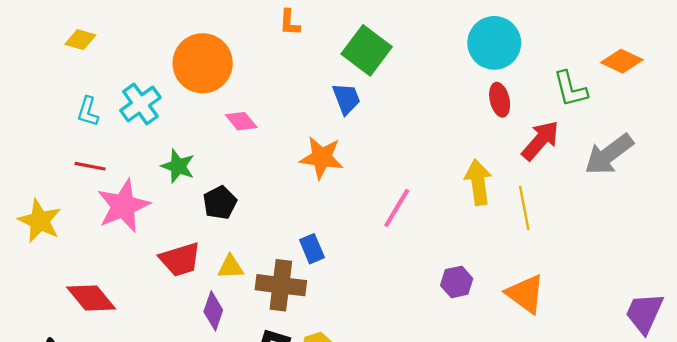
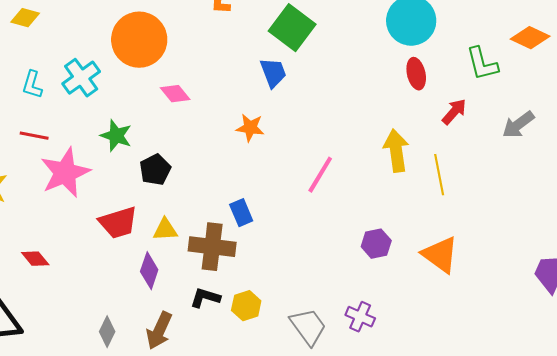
red arrow: (540, 140) -> (454, 112), size x0.7
gray arrow: (609, 154) -> (518, 125), size x0.7
orange star: (322, 158) -> (250, 128), size x0.7
red diamond: (91, 298) -> (35, 259), size x0.6

